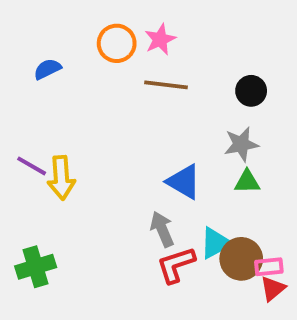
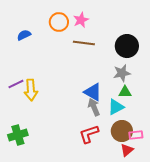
black circle: (251, 91) -> (127, 46), size x1.5
purple line: (32, 166) -> (16, 84), turned -56
gray arrow: (162, 229) -> (94, 107), moved
cyan triangle: (216, 243) -> (116, 107), moved
red triangle: (273, 289) -> (127, 150), moved

